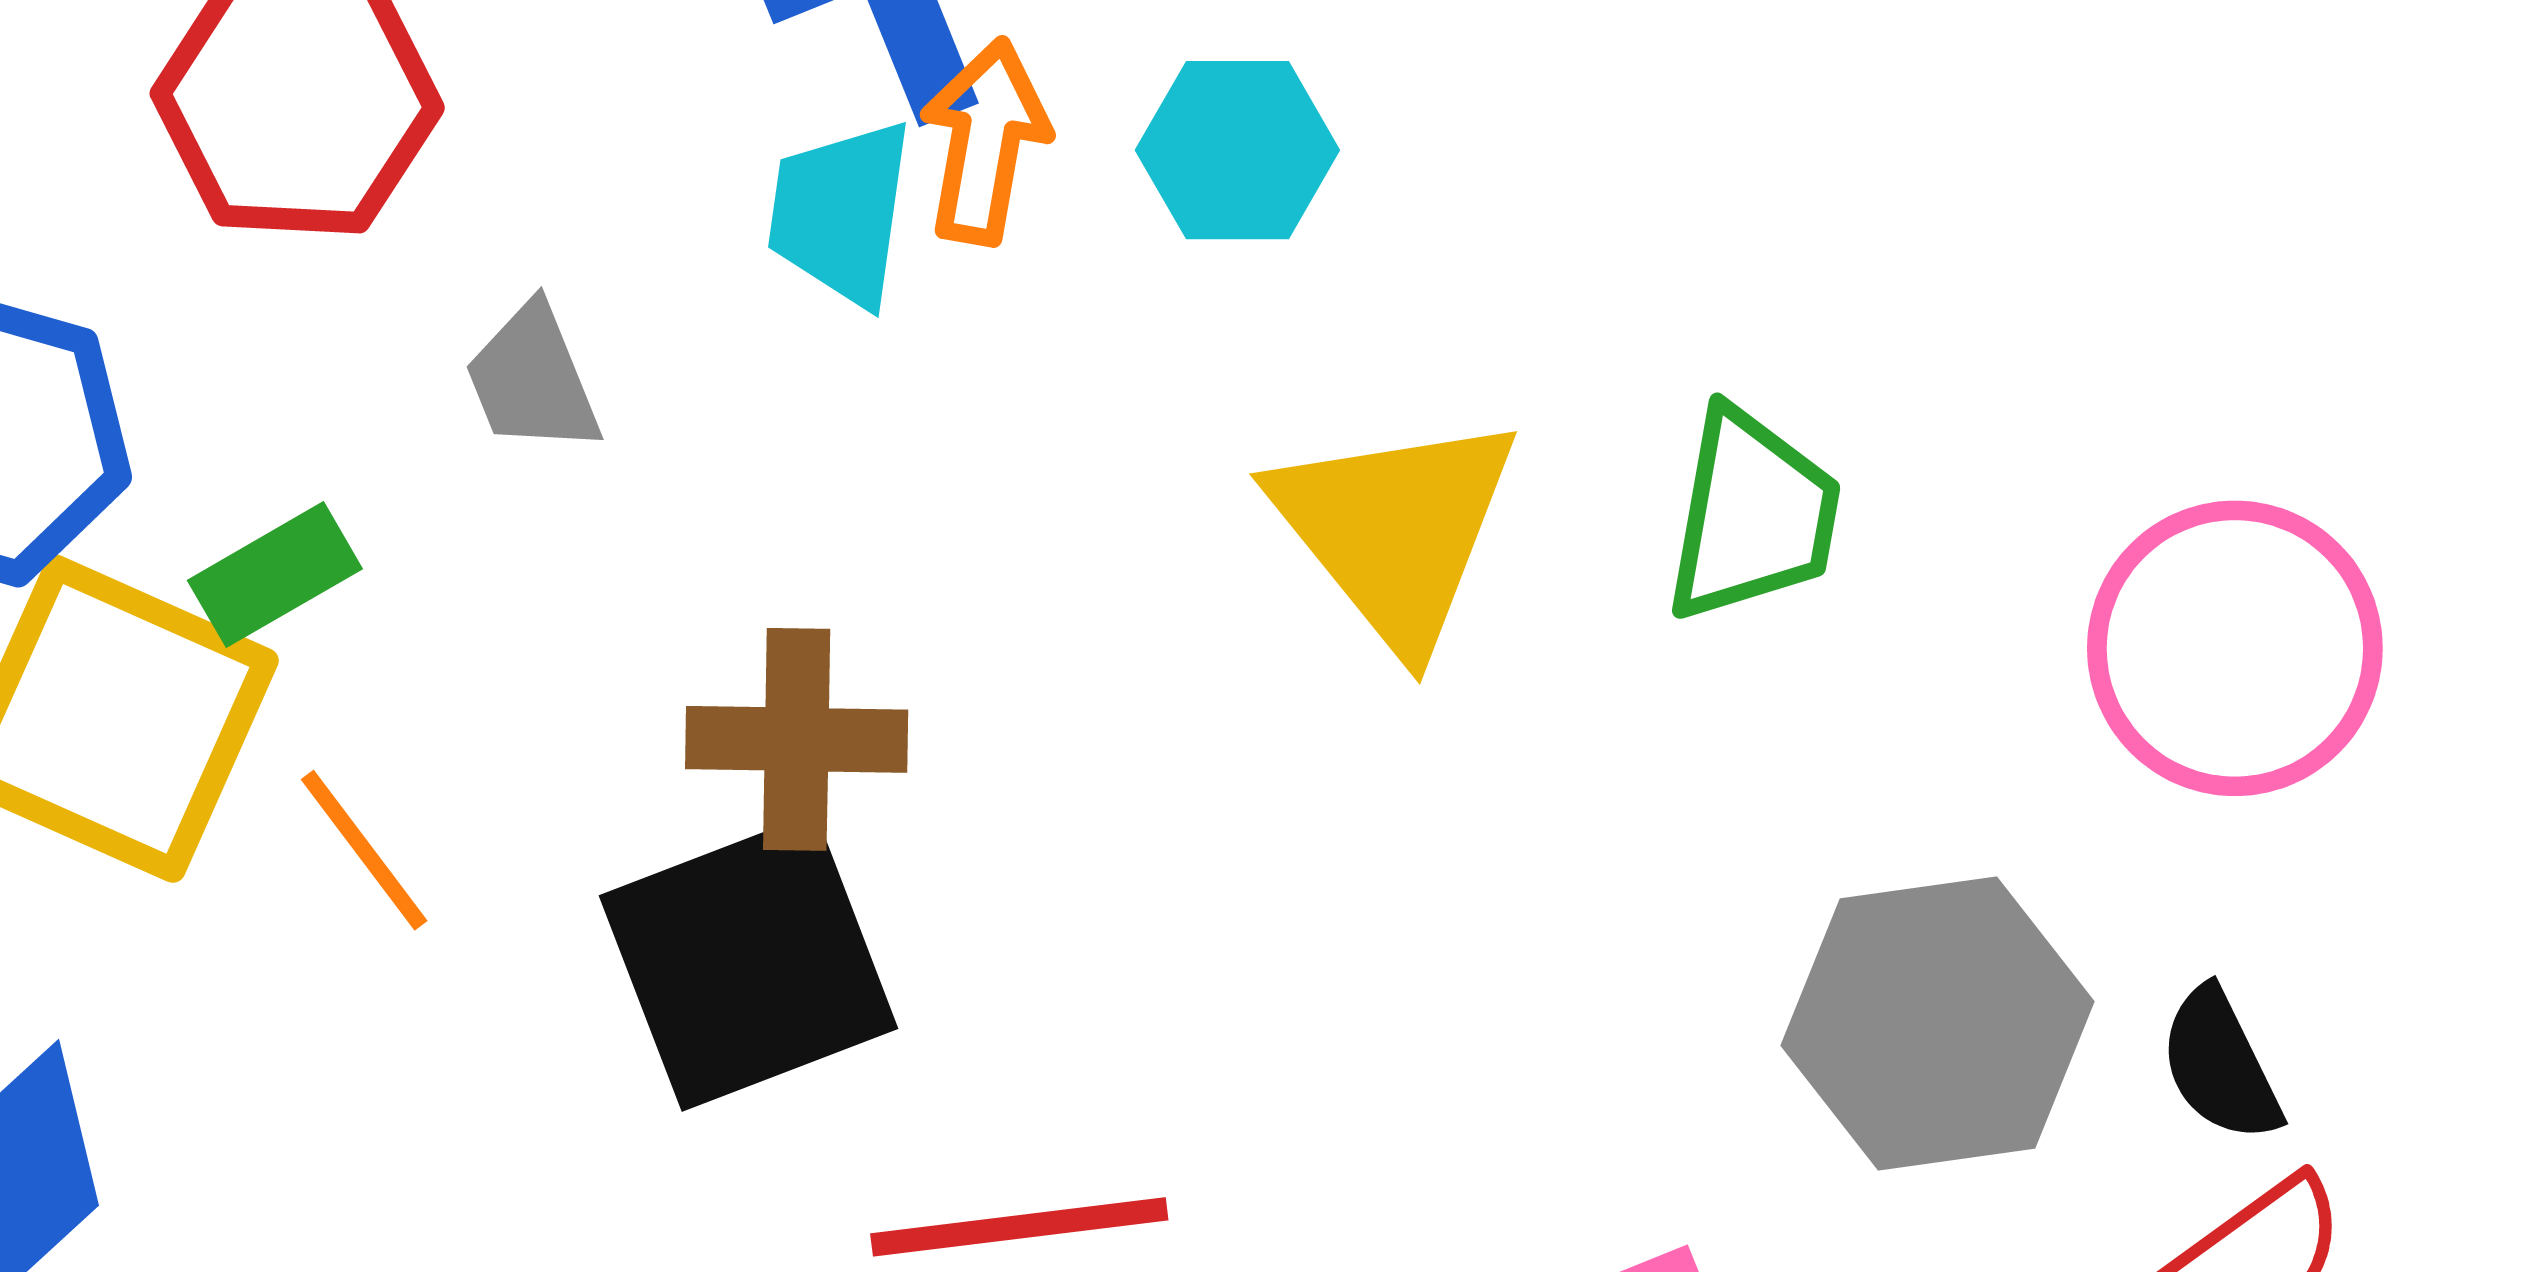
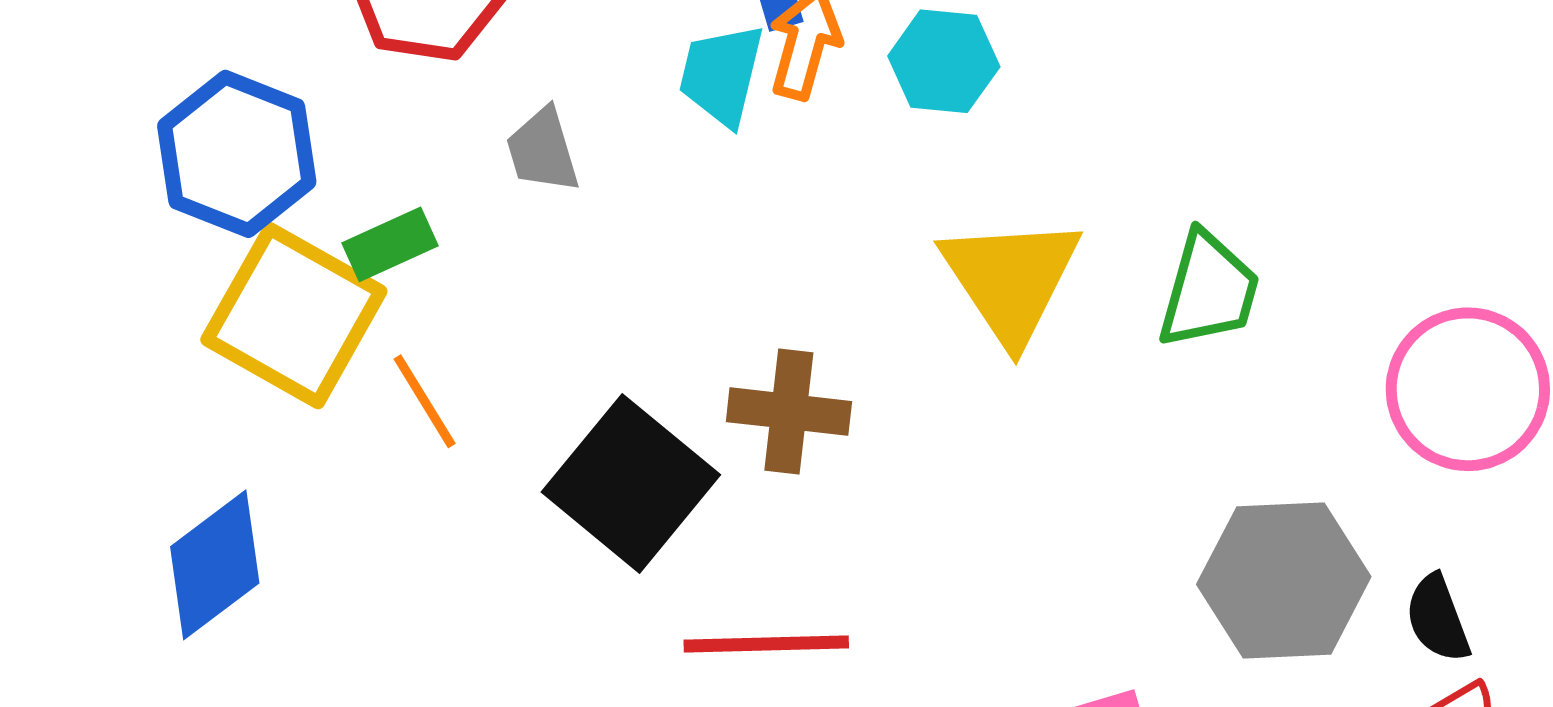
brown cross: (797, 739) -> (789, 412), moved
black square: (749, 962) -> (631, 483), turned -35

